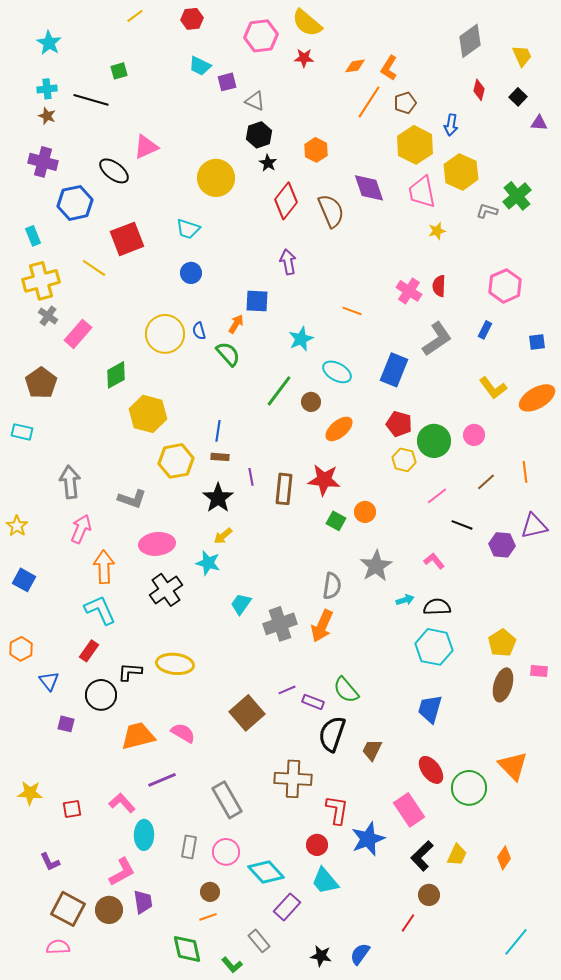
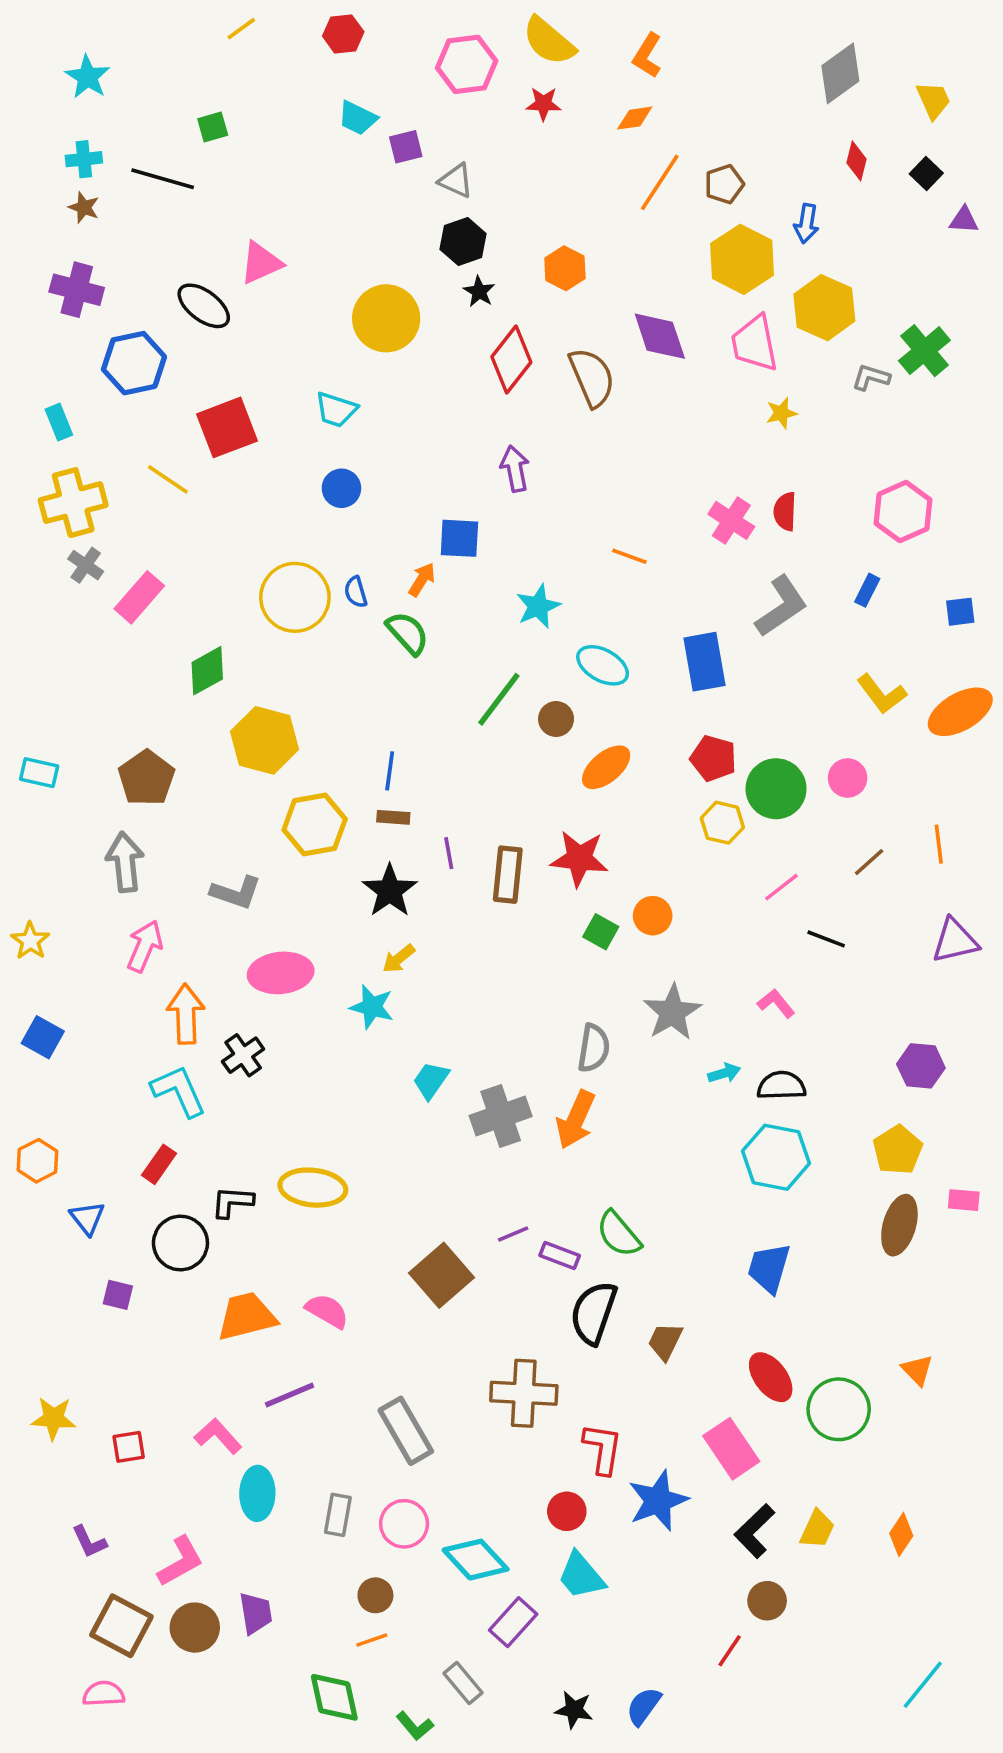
orange L-shape: (389, 68) -> (647, 55), moved
blue rectangle: (394, 370) -> (704, 662), turned -32
brown pentagon: (41, 383) -> (146, 778), moved
purple hexagon: (502, 545) -> (921, 1066), moved
black cross: (166, 590) -> (243, 1055), moved, size x0.7
orange triangle: (513, 766) -> (917, 1370), size x0.6
pink L-shape: (122, 872) -> (180, 1561), moved

